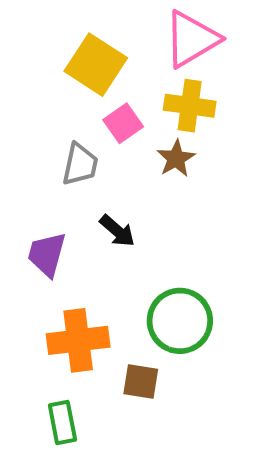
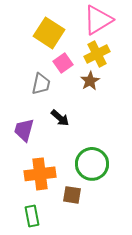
yellow cross: (190, 106) -> (97, 54), turned -35

